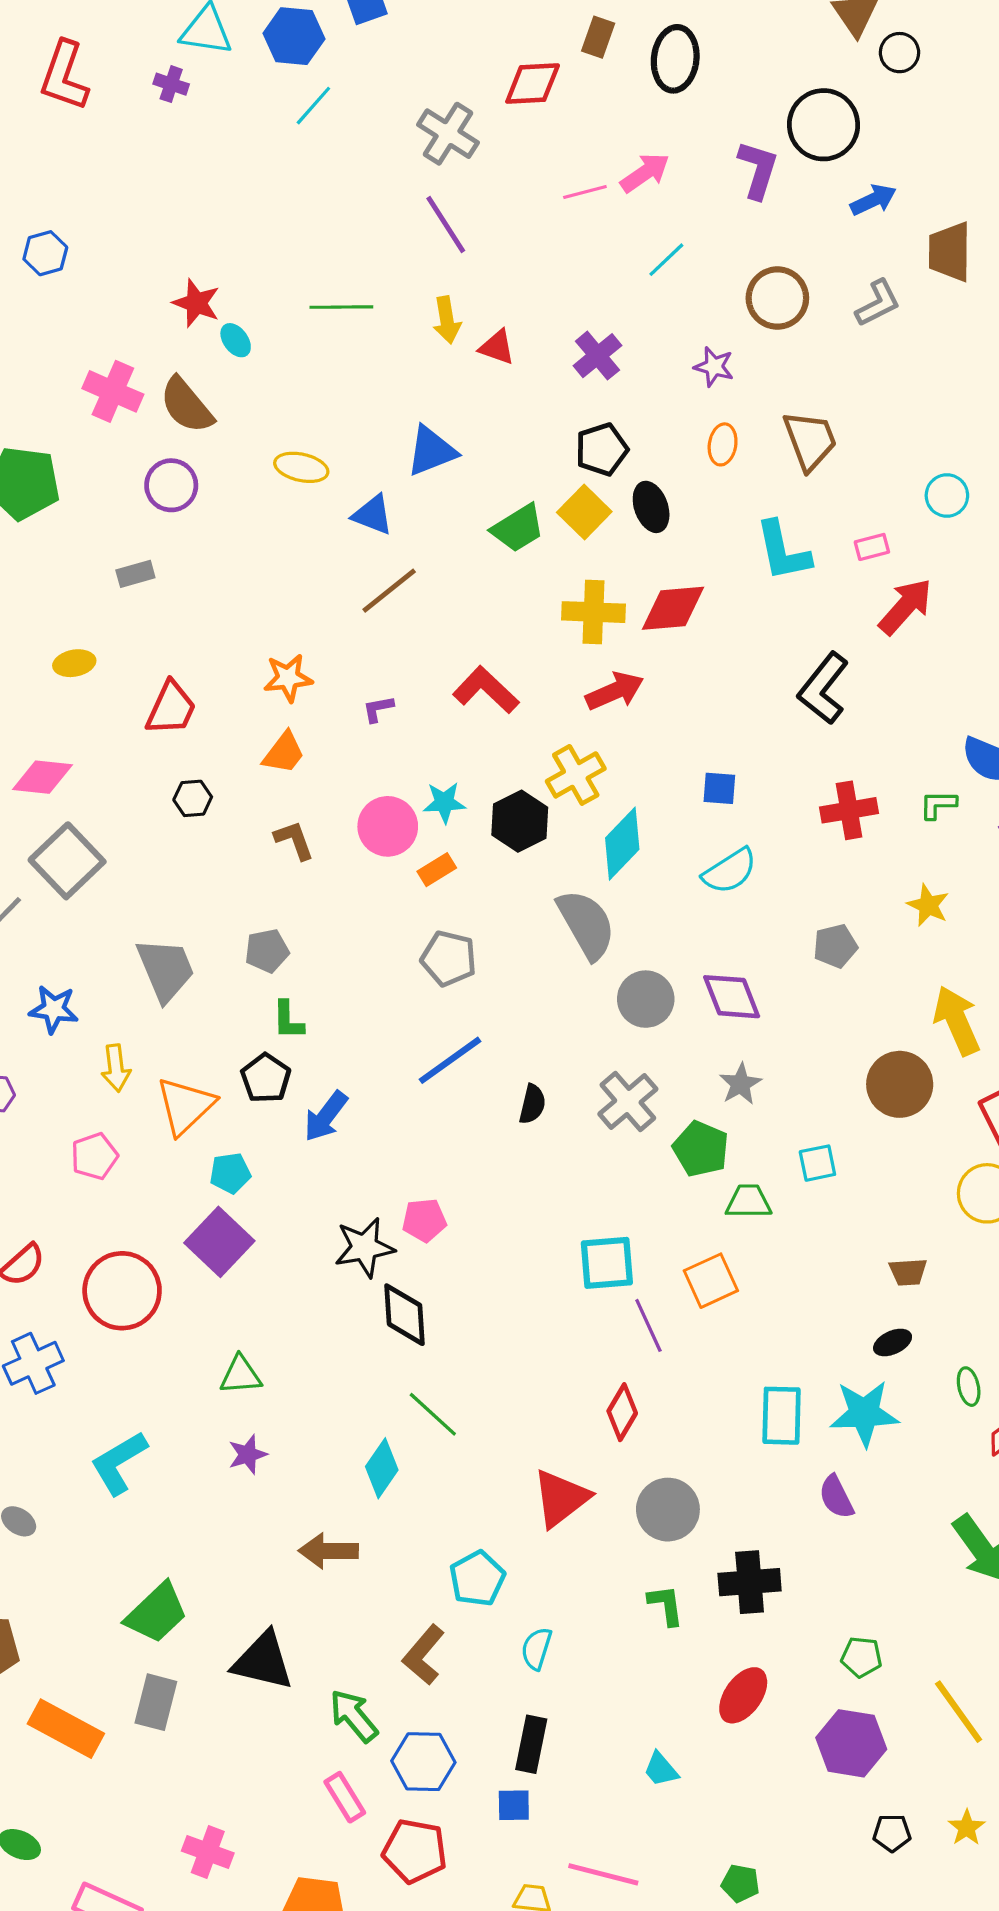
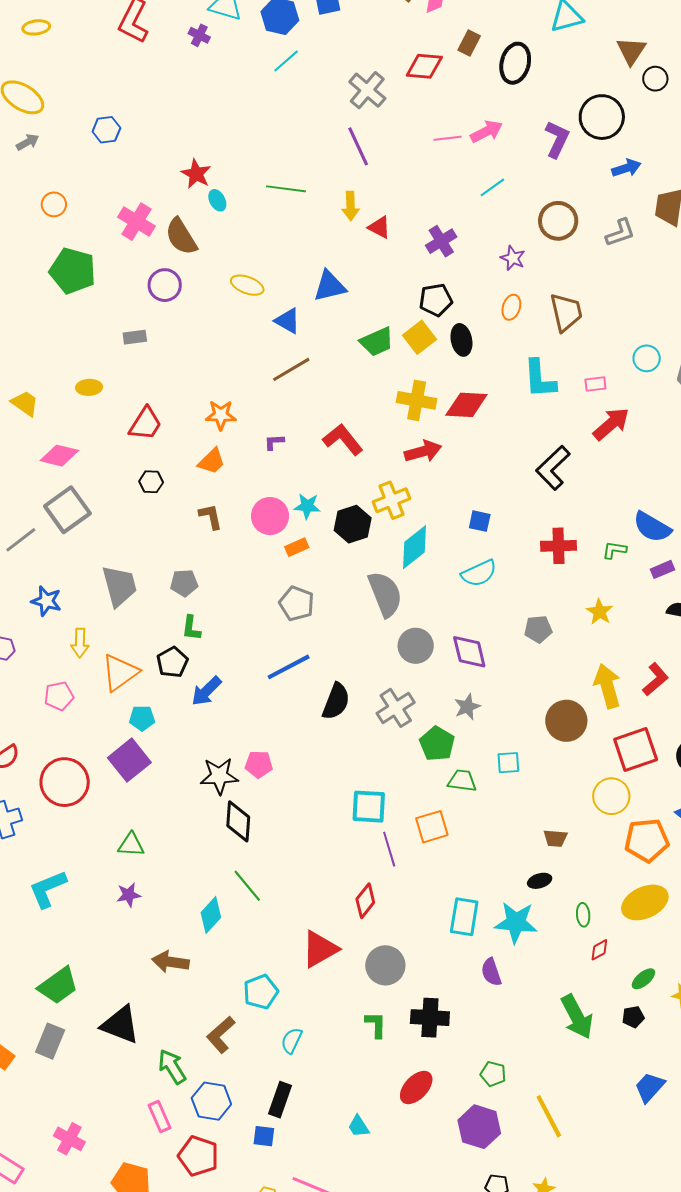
black semicircle: (532, 1104) -> (336, 701), size x1.5

